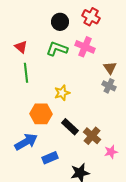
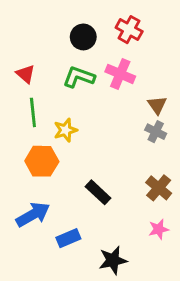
yellow star: (62, 93) -> (65, 130), moved
orange hexagon: (41, 114) -> (42, 161), moved
brown cross: (92, 136) -> (159, 188), moved

